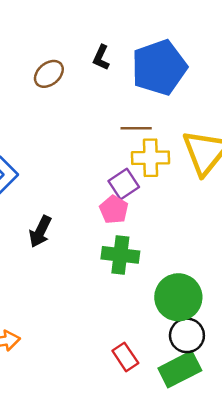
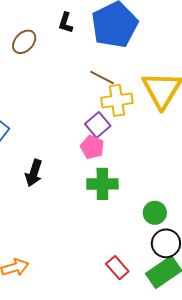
brown line: (136, 128) -> (102, 78), turned 35
green circle: (178, 297) -> (155, 213), size x0.6

